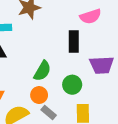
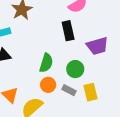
gray rectangle: (49, 113) -> (69, 90), moved

